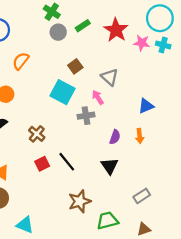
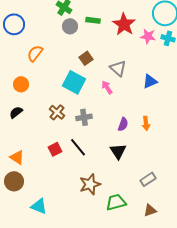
green rectangle: (83, 26) -> (93, 20), turned 40
blue triangle: (146, 106) -> (150, 81), moved
gray cross: (86, 116) -> (84, 117), moved
brown cross: (37, 134) -> (57, 112), moved

